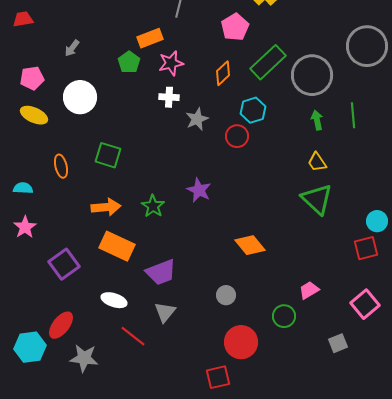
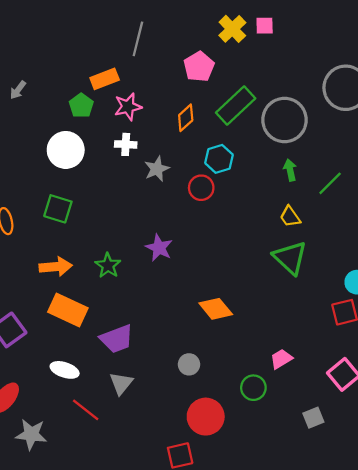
white circle: (80, 97) -> (66, 150), moved
green line: (353, 115) -> (330, 183), moved, turned 50

